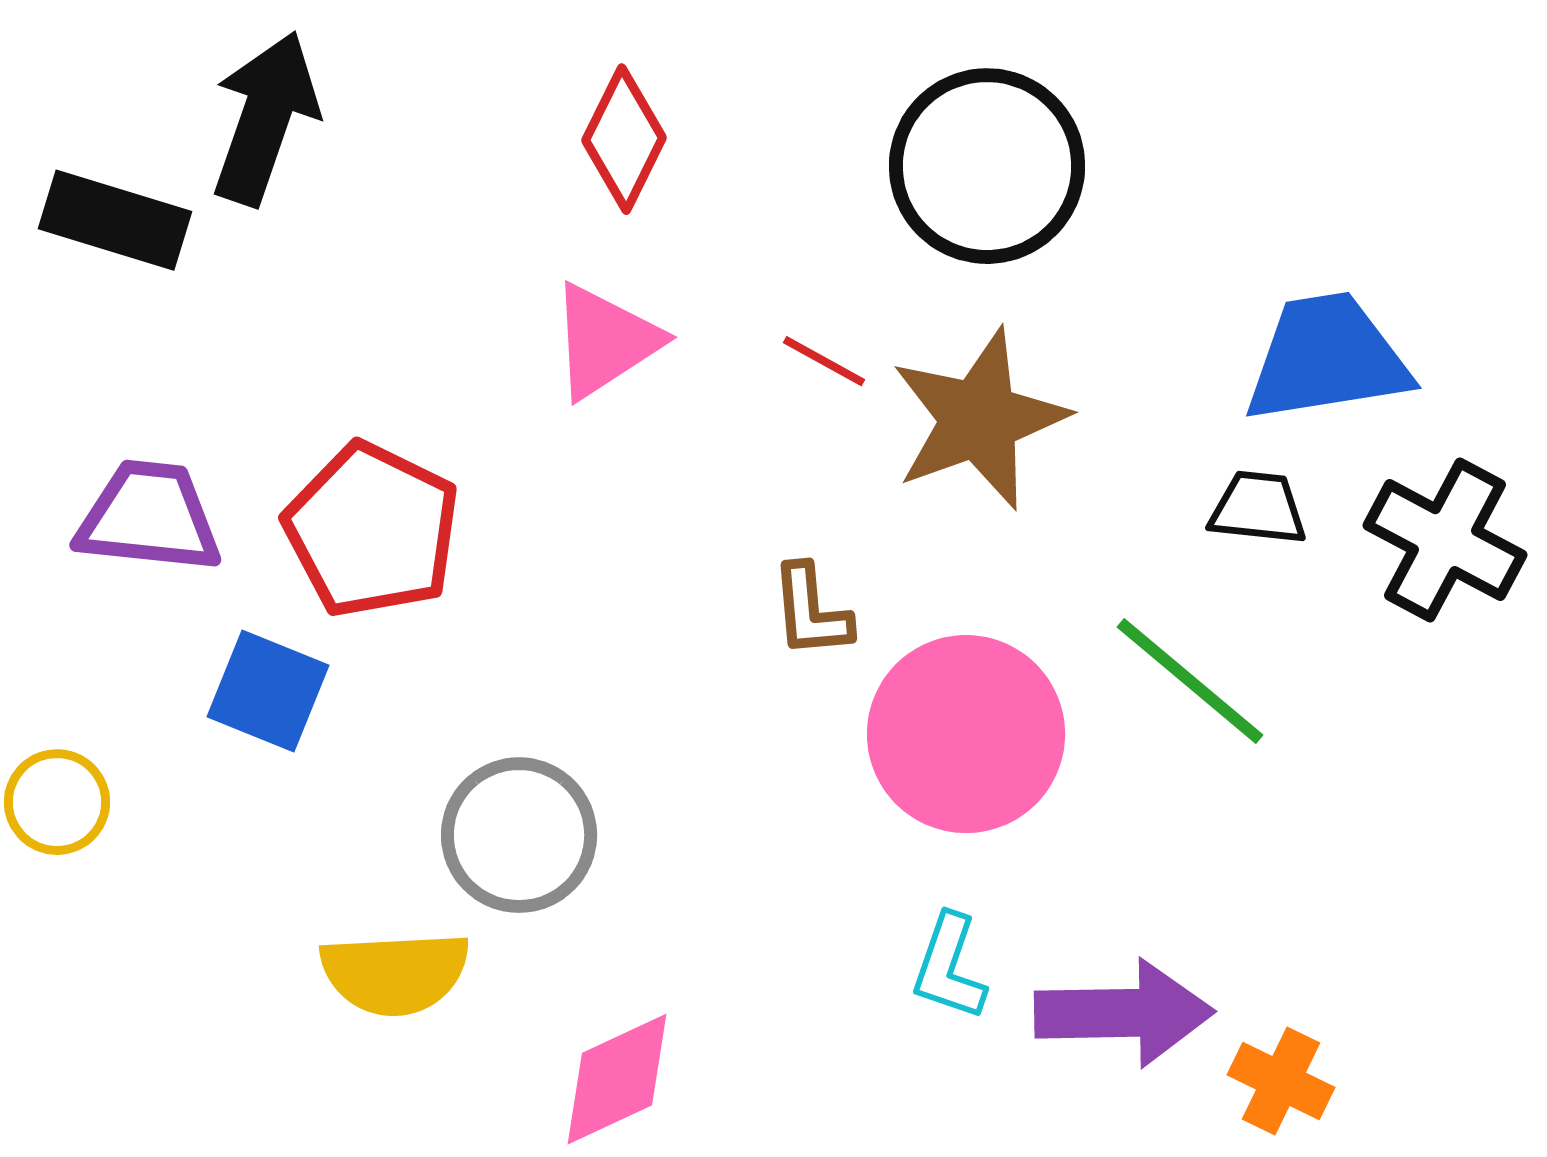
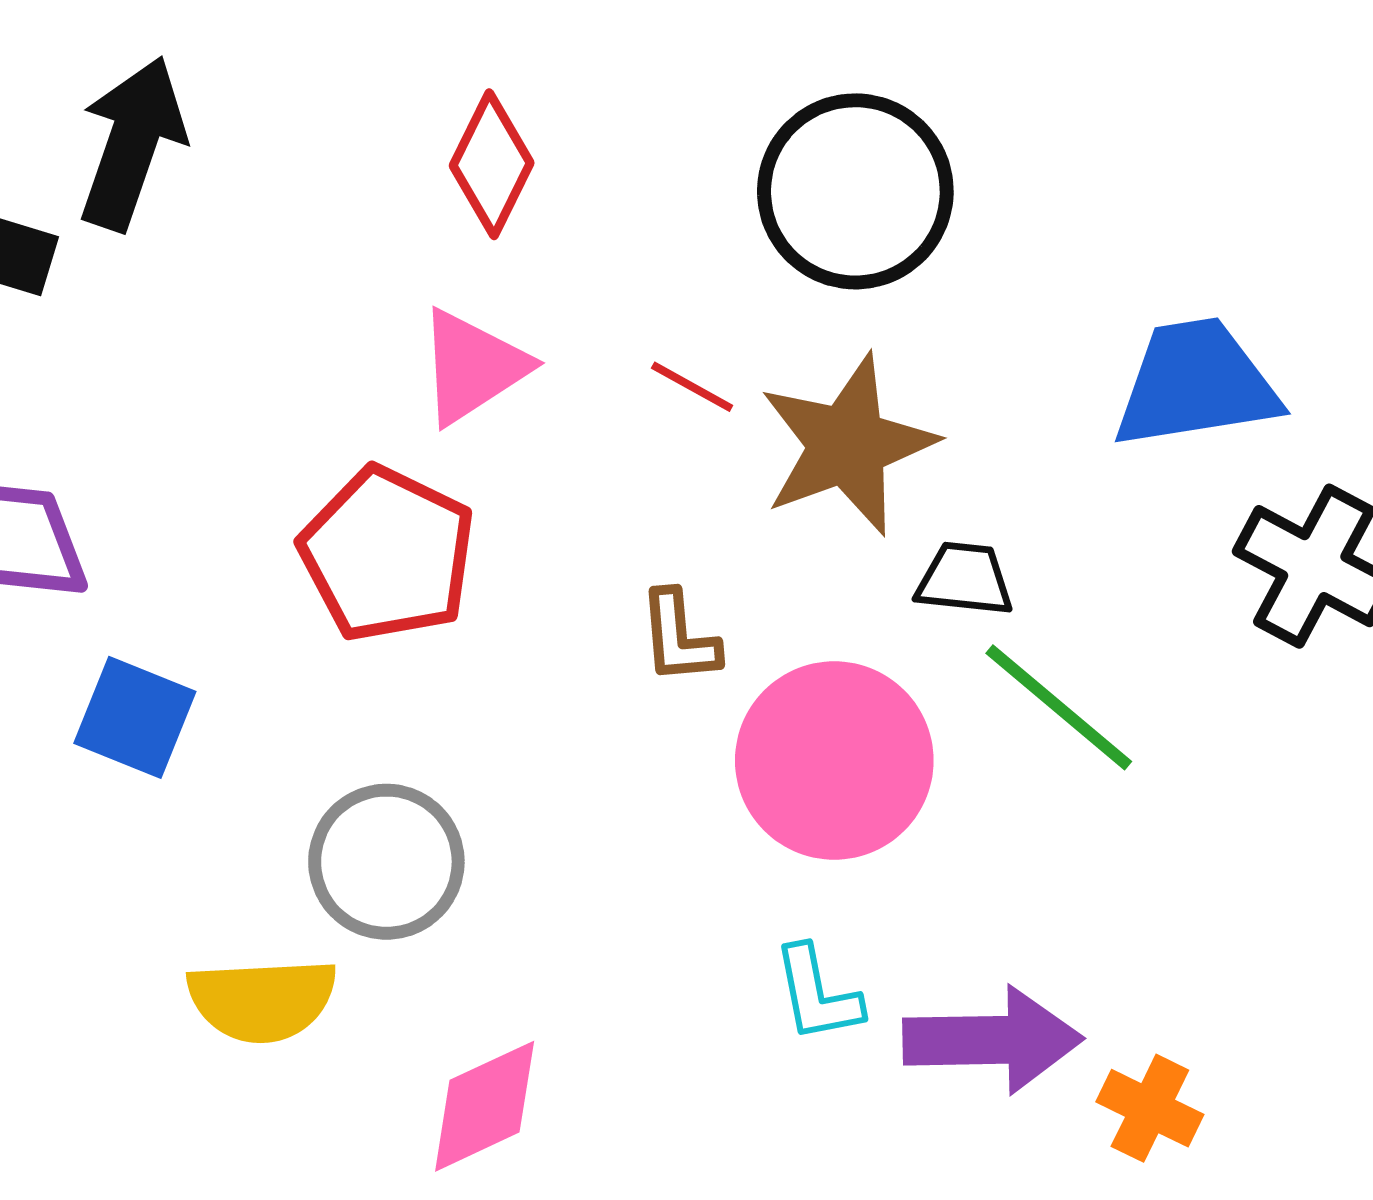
black trapezoid: (1258, 508) -> (965, 579), moved
red pentagon: (372, 530) -> (387, 554), moved
cyan L-shape: (949, 967) -> (817, 994), turned -30

